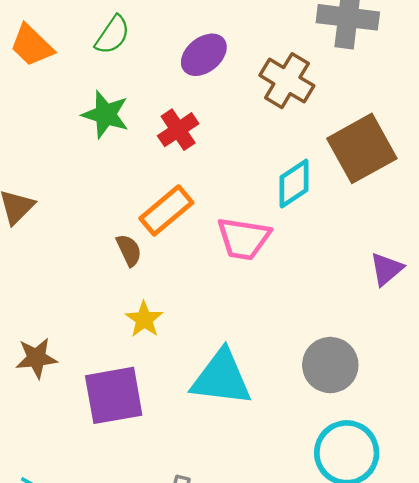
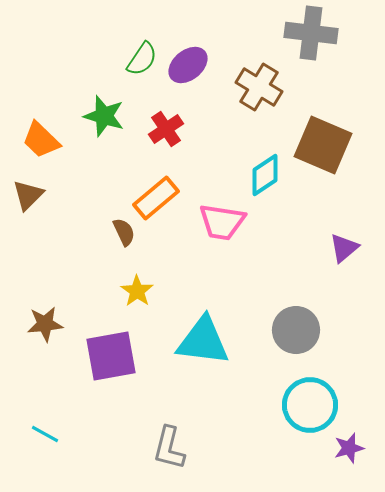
green semicircle: (113, 35) -> (142, 59), moved
orange trapezoid: (32, 45) -> (41, 140), moved
brown square: (362, 148) -> (323, 145), turned -38

